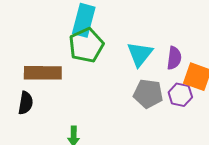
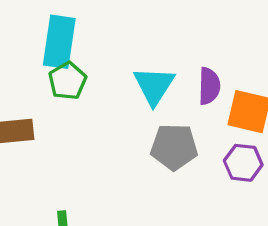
green pentagon: (86, 45) -> (67, 81), size x0.7
purple hexagon: (180, 95) -> (243, 163), moved

